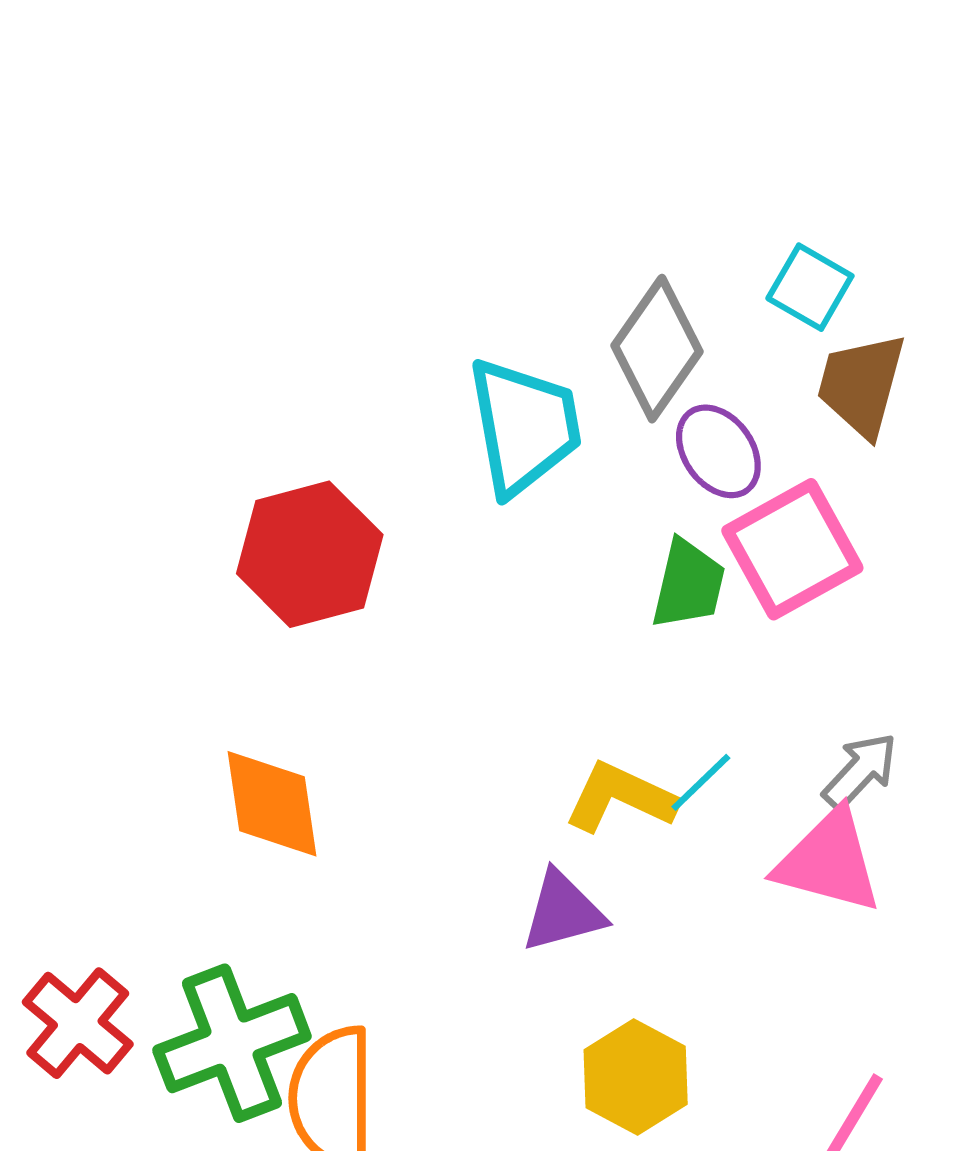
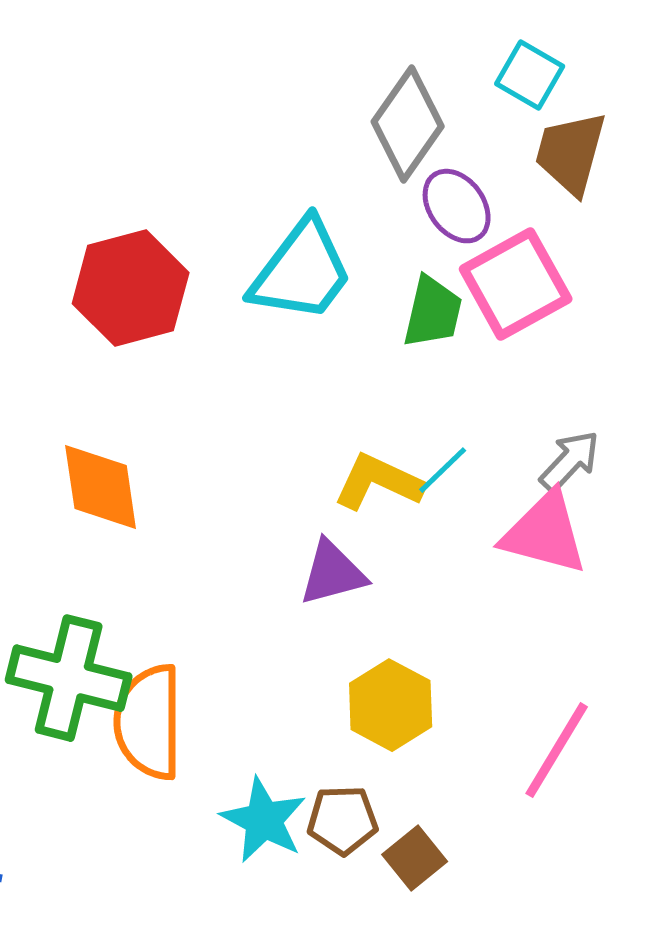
cyan trapezoid: (524, 426) -> (302, 271), moved, turned 47
green cross: (232, 1043) -> (69, 678), turned 35

